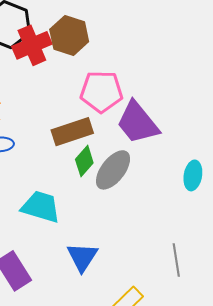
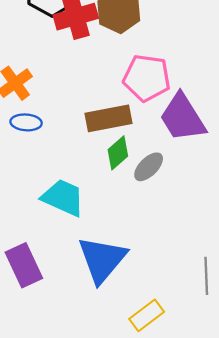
gray ellipse: (113, 170) -> (149, 167), size x0.7
blue triangle: (82, 257) -> (102, 259), size x1.4

